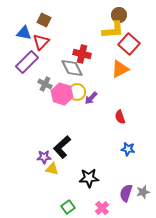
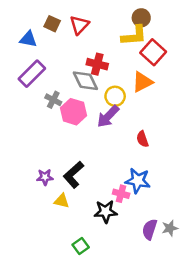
red triangle: (41, 42) -> (79, 25), moved
yellow circle: (77, 92) -> (115, 96), moved
purple arrow: (91, 98) -> (108, 116), size x1.5
blue star: (128, 149) -> (138, 181), moved, size x1.5
purple star: (44, 157) -> (45, 177), moved
pink cross: (102, 208) -> (121, 194), moved, turned -32

